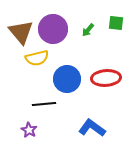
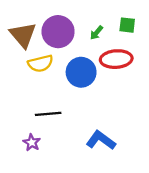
red ellipse: (106, 78) -> (116, 59), moved
blue circle: (67, 79) -> (81, 72), moved

